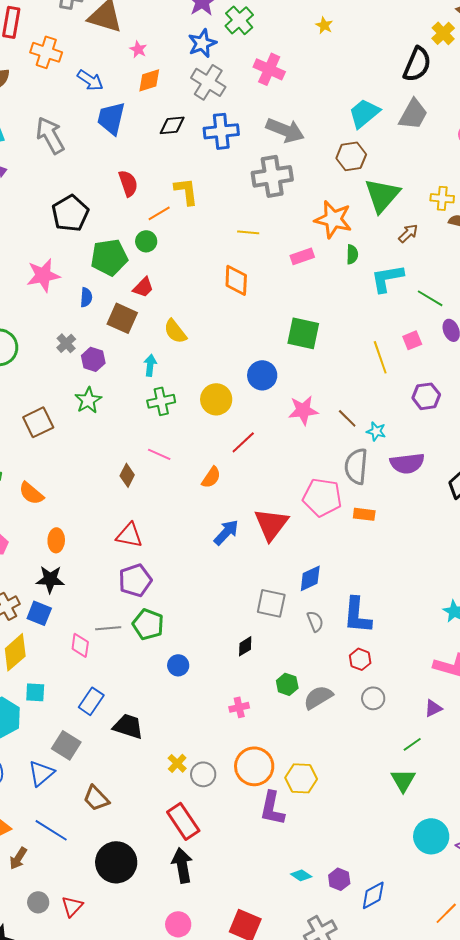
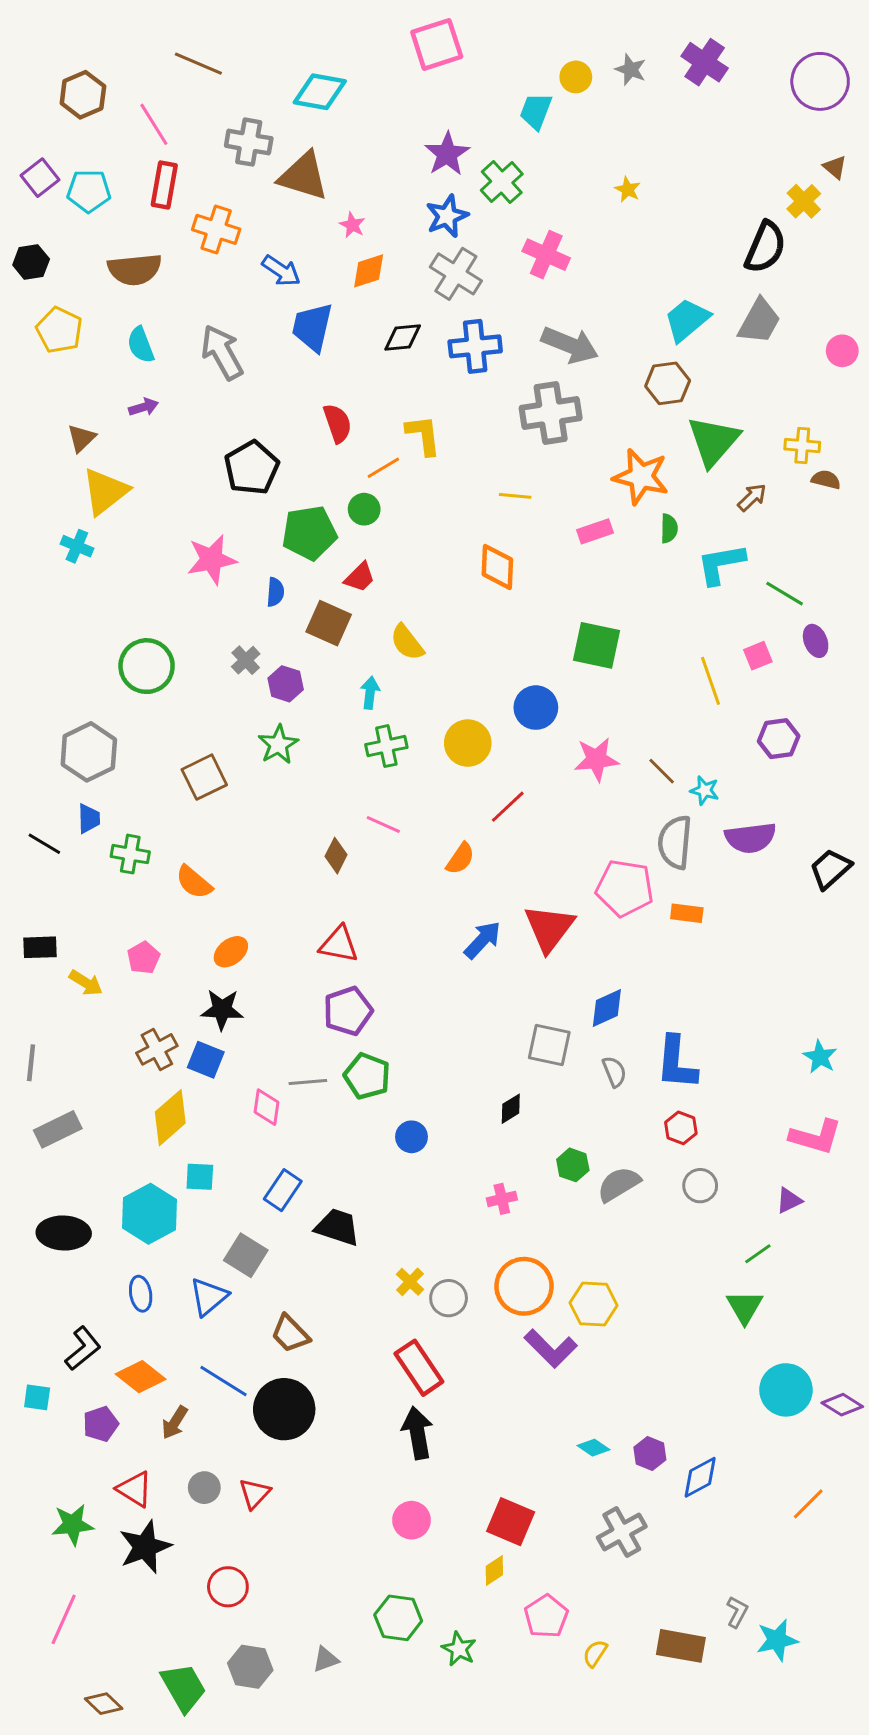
orange ellipse: (56, 540) -> (231, 952), turned 50
purple L-shape: (272, 808) -> (551, 1348), turned -57
black circle: (116, 862) -> (284, 1409), moved

